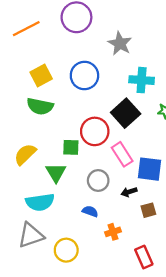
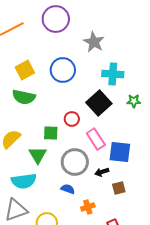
red circle: (95, 131) -> (72, 119), size x0.6
gray circle: (98, 181) -> (75, 162), size x1.4

